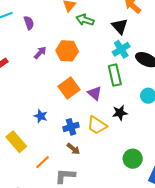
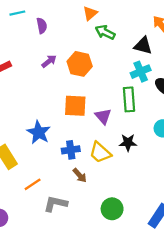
black triangle: (120, 26) -> (143, 46), turned -42
orange square: (69, 88) -> (75, 106), turned 30
blue star: (41, 116) -> (39, 132), size x1.5
brown arrow: (73, 149) -> (80, 175), moved
green circle: (133, 159) -> (112, 209), moved

